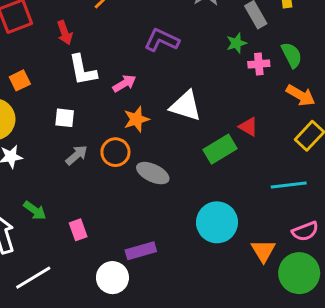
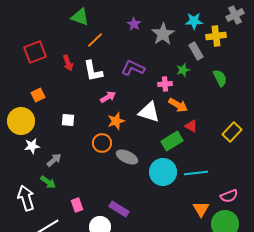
pink cross: (259, 64) -> (165, 84), moved
white L-shape: (83, 70) -> (93, 71), moved
orange arrow: (301, 95) -> (178, 105), moved
gray arrow: (77, 155) -> (54, 160), moved
cyan line: (289, 185) -> (196, 173), moved
cyan circle: (217, 222) -> (163, 172), moved
pink rectangle: (78, 230) -> (77, 205), moved
purple rectangle: (141, 251) -> (119, 209), turned 48

